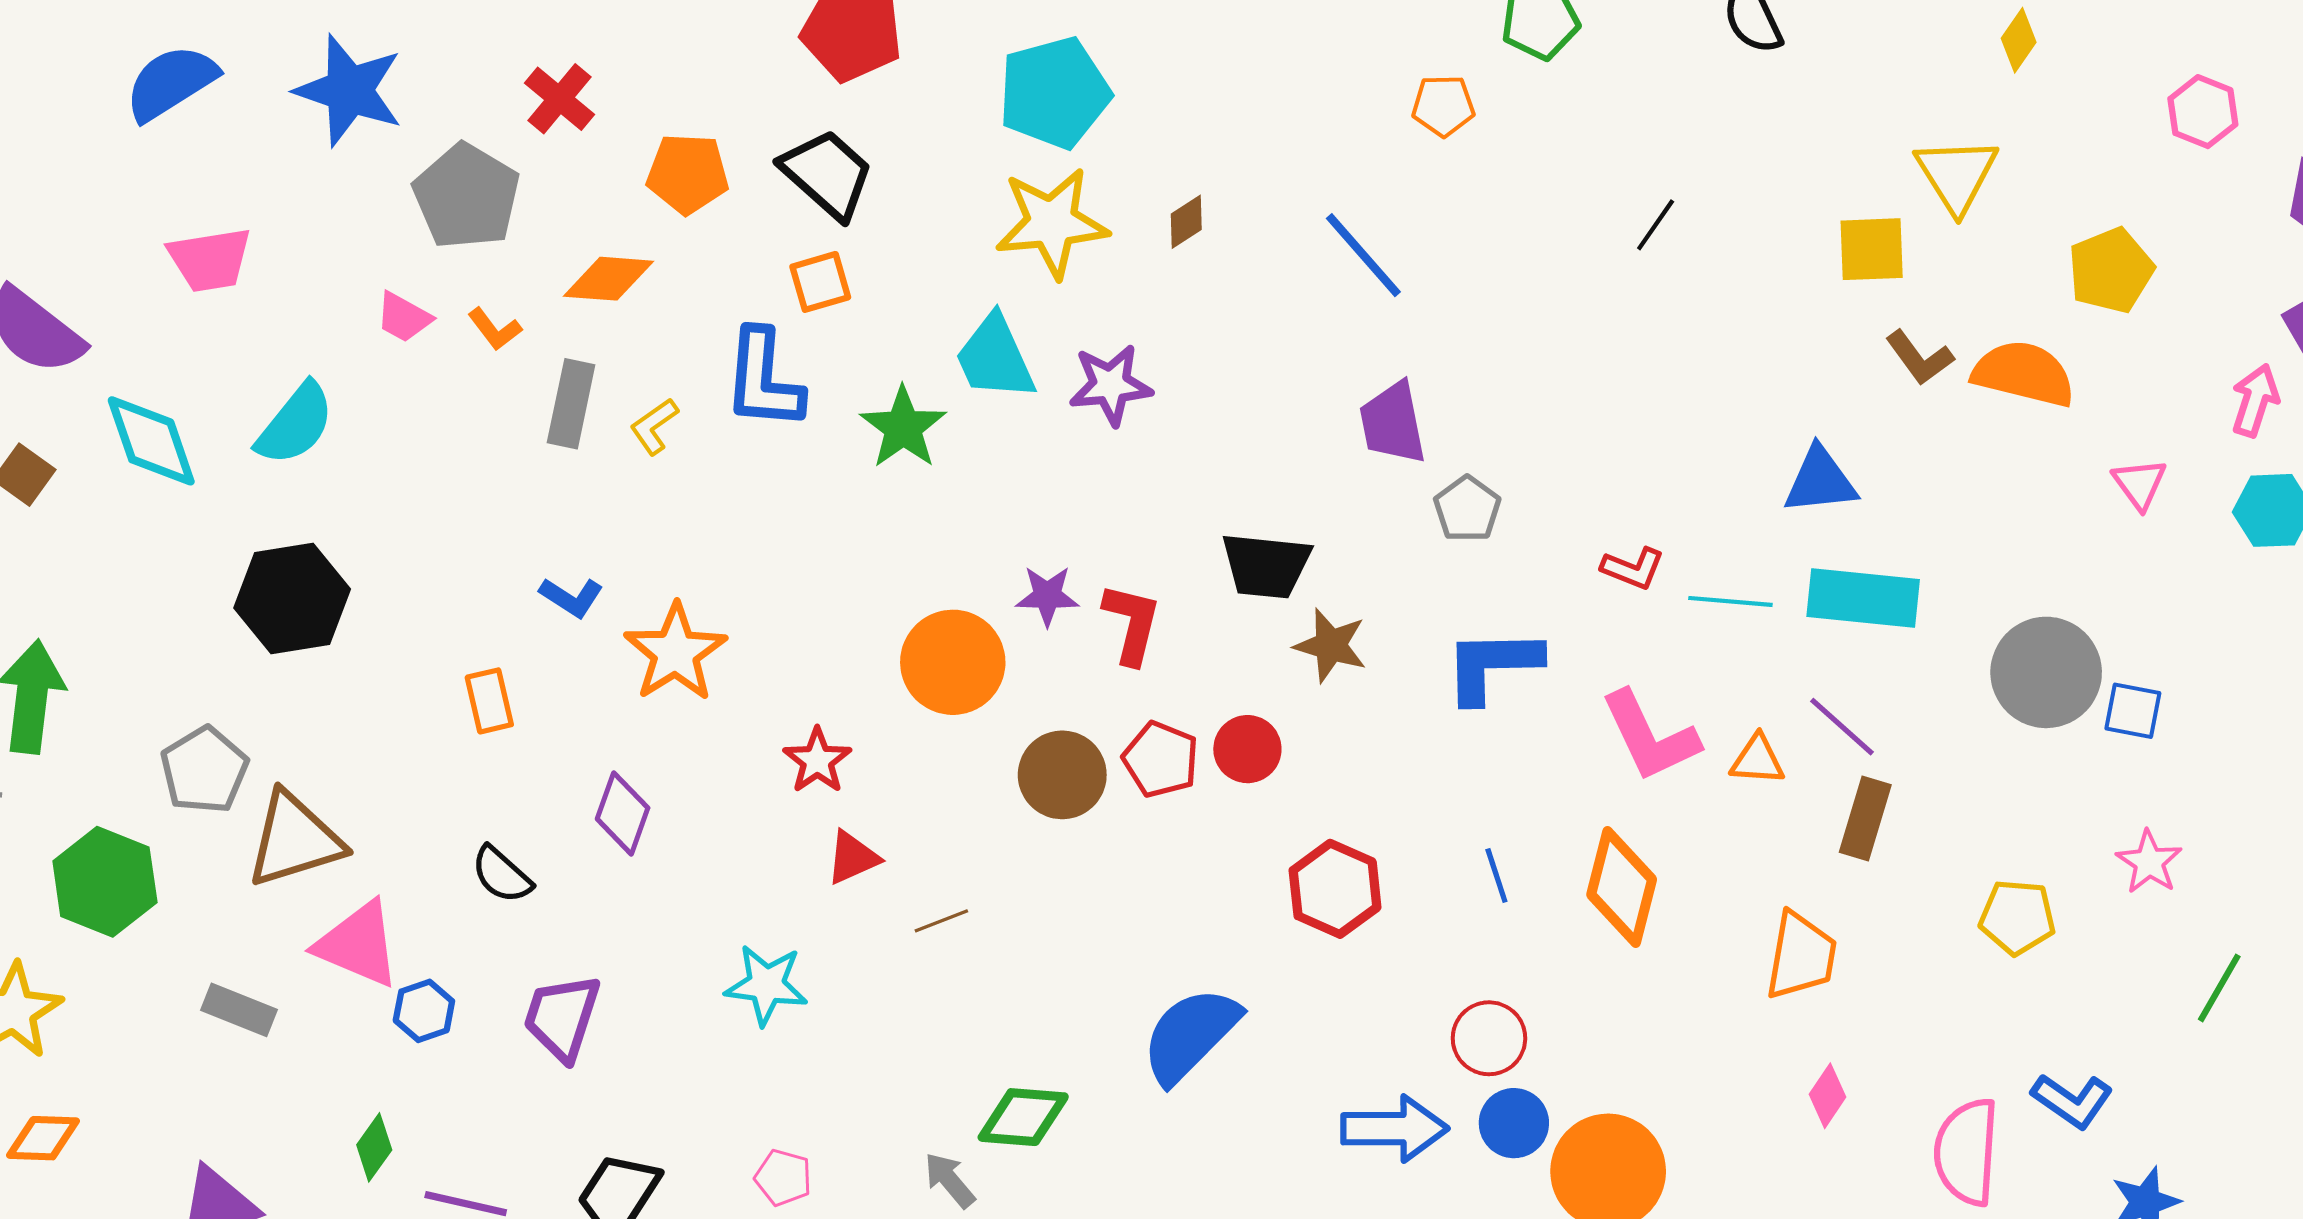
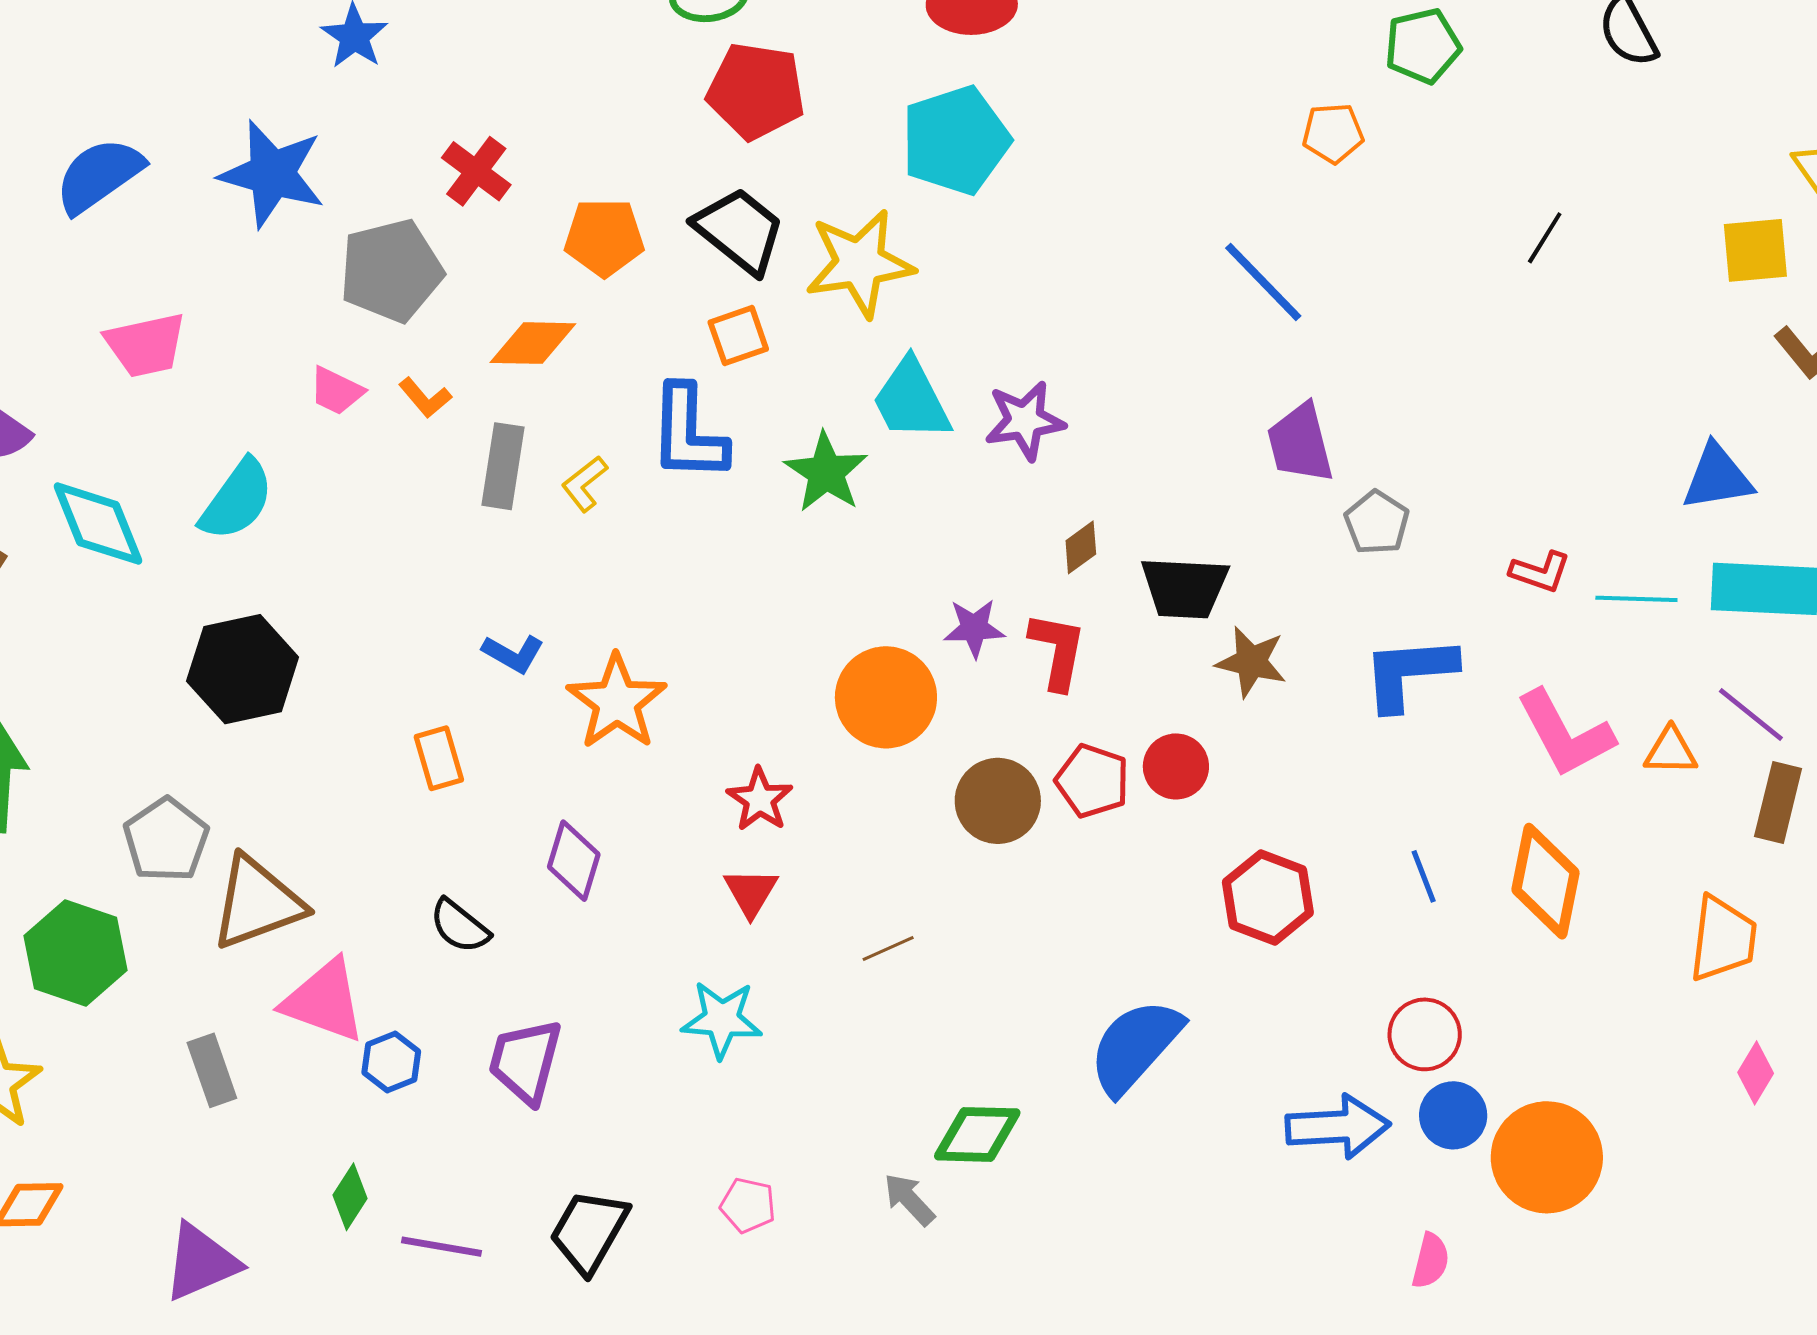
gray pentagon: (466, 196) -> (391, 271), turned 30
brown diamond: (1186, 222) -> (1081, 547), moved
yellow star: (1052, 223) -> (860, 263), moved
red triangle: (853, 858) -> (751, 892), moved, turned -32
gray rectangle: (239, 1010) -> (212, 1070), turned 52

